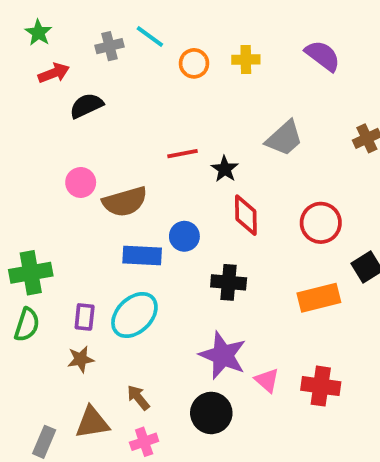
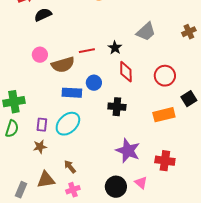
red line: (182, 154) -> (87, 51), moved
purple star: (223, 355) -> (128, 151), moved
pink triangle: (267, 380) -> (141, 183), moved
black circle: (211, 413) -> (116, 187), moved

